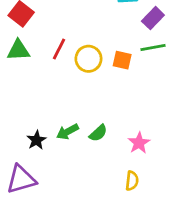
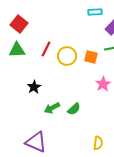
black star: (37, 140) -> (34, 87), moved
pink star: (139, 143) -> (103, 84), moved
purple triangle: (21, 179) -> (36, 142), moved, turned 40

